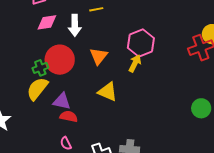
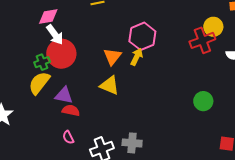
white arrow: (75, 25) -> (55, 35), moved, turned -35
orange triangle: (99, 56) -> (112, 57), moved

